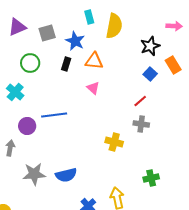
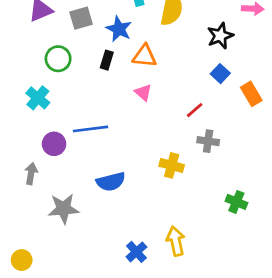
orange rectangle: (173, 65) -> (251, 94), moved
red line: (140, 101) -> (195, 110), moved
blue semicircle: (66, 175) -> (111, 182), moved
green cross: (151, 178) -> (236, 202), moved, turned 35

